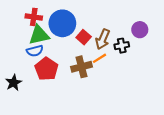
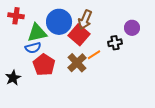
red cross: (34, 17) -> (16, 16), moved
red square: (84, 37) -> (79, 35), size x1.5
brown arrow: (103, 39) -> (85, 20), moved
brown cross: (81, 67) -> (77, 63), turned -30

